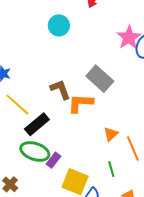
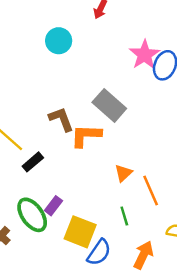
black rectangle: (37, 124) -> (33, 162), size x0.7
green ellipse: (35, 151) -> (32, 215), moved, turned 36

